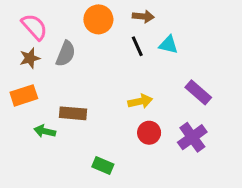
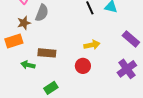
brown star: (30, 58) -> (24, 23), moved
red circle: (149, 133) -> (83, 66), moved
green rectangle: (103, 165) -> (51, 88), moved, turned -56

